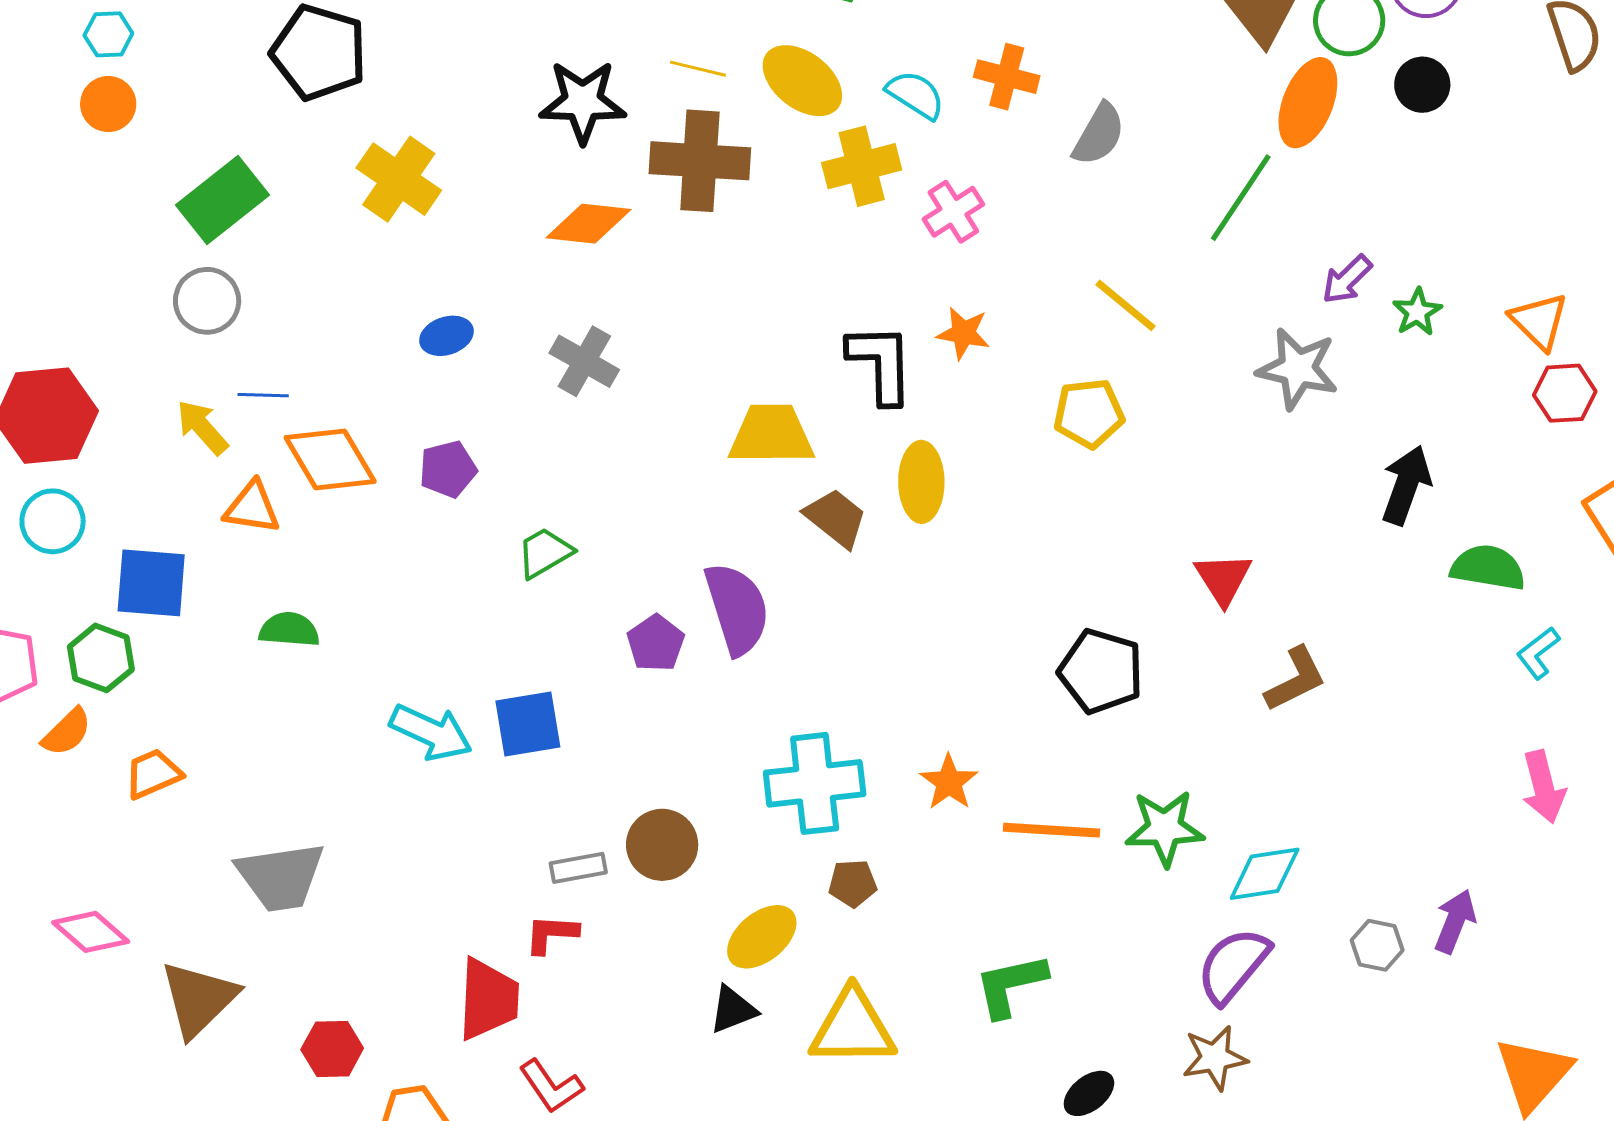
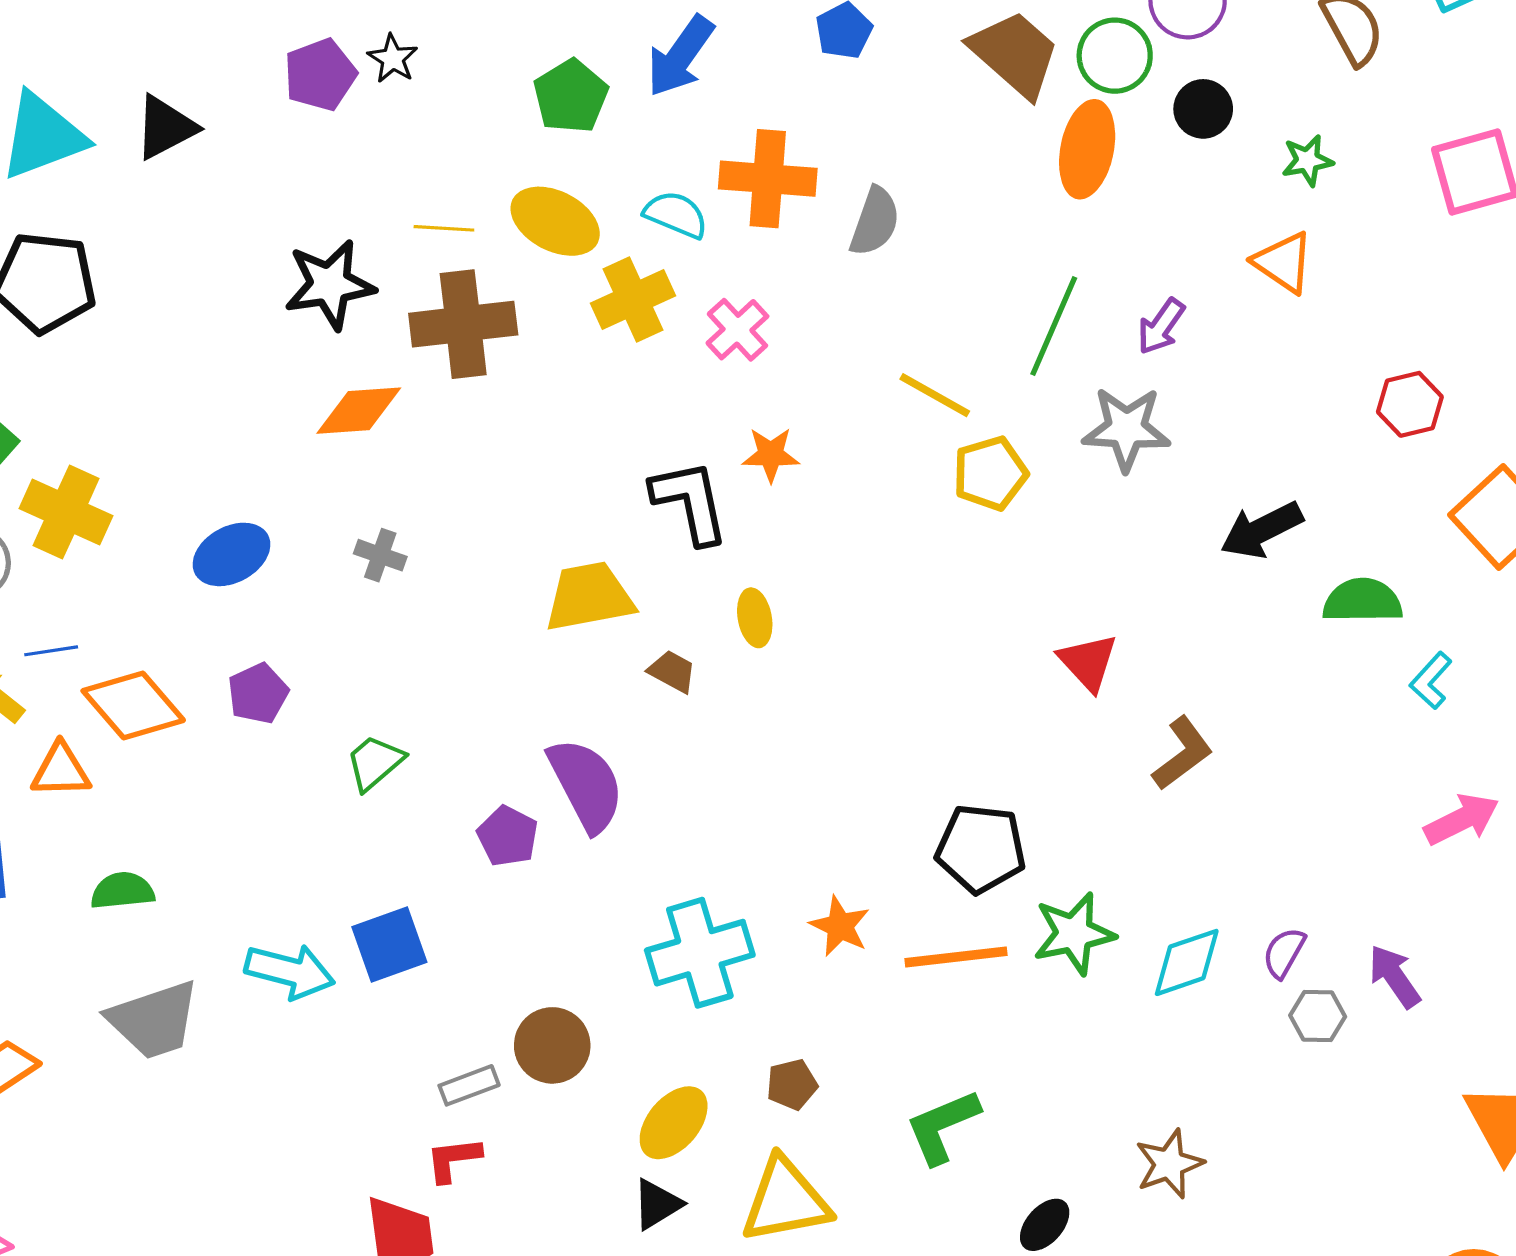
orange cross: (1007, 77) -> (768, 179), size x1.4
yellow cross: (399, 179) -> (66, 512), moved
green line: (1241, 198) -> (1054, 326), moved
green star: (1417, 312) -> (1307, 160), moved, turned 30
orange triangle: (1539, 321) -> (1283, 262), moved
blue ellipse: (447, 336) -> (231, 554), size x1.4
gray cross: (584, 361) -> (380, 555), size x0.7
yellow pentagon: (1089, 413) -> (990, 473), moved
yellow ellipse: (921, 482) -> (755, 618), size x0.7
black arrow: (1406, 485) -> (1262, 530), turned -126
brown trapezoid: (836, 518) -> (672, 671), size x0.7
black pentagon: (1101, 671) -> (981, 849), moved
pink arrow: (1543, 787) -> (1462, 819), turned -92
gray trapezoid: (281, 877) -> (154, 1020), moved
brown pentagon: (853, 883) -> (792, 1084), moved
purple arrow: (1455, 921) -> (1394, 976), turned -46
purple semicircle: (1233, 965) -> (1284, 953), moved, size x0.6

